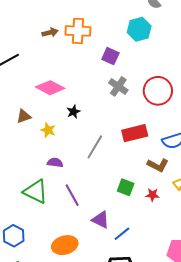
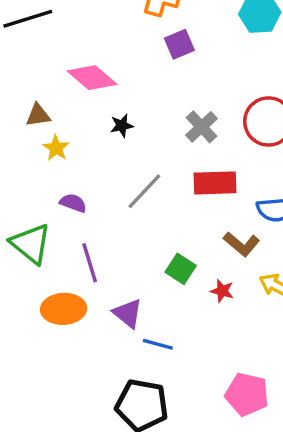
purple square: (110, 56) -> (179, 44), moved, turned 30
gray cross: (118, 86) -> (202, 127), moved
yellow star: (48, 130) -> (56, 148), moved
blue line: (122, 234) -> (158, 344), turned 42
orange ellipse: (65, 245) -> (64, 309), moved

